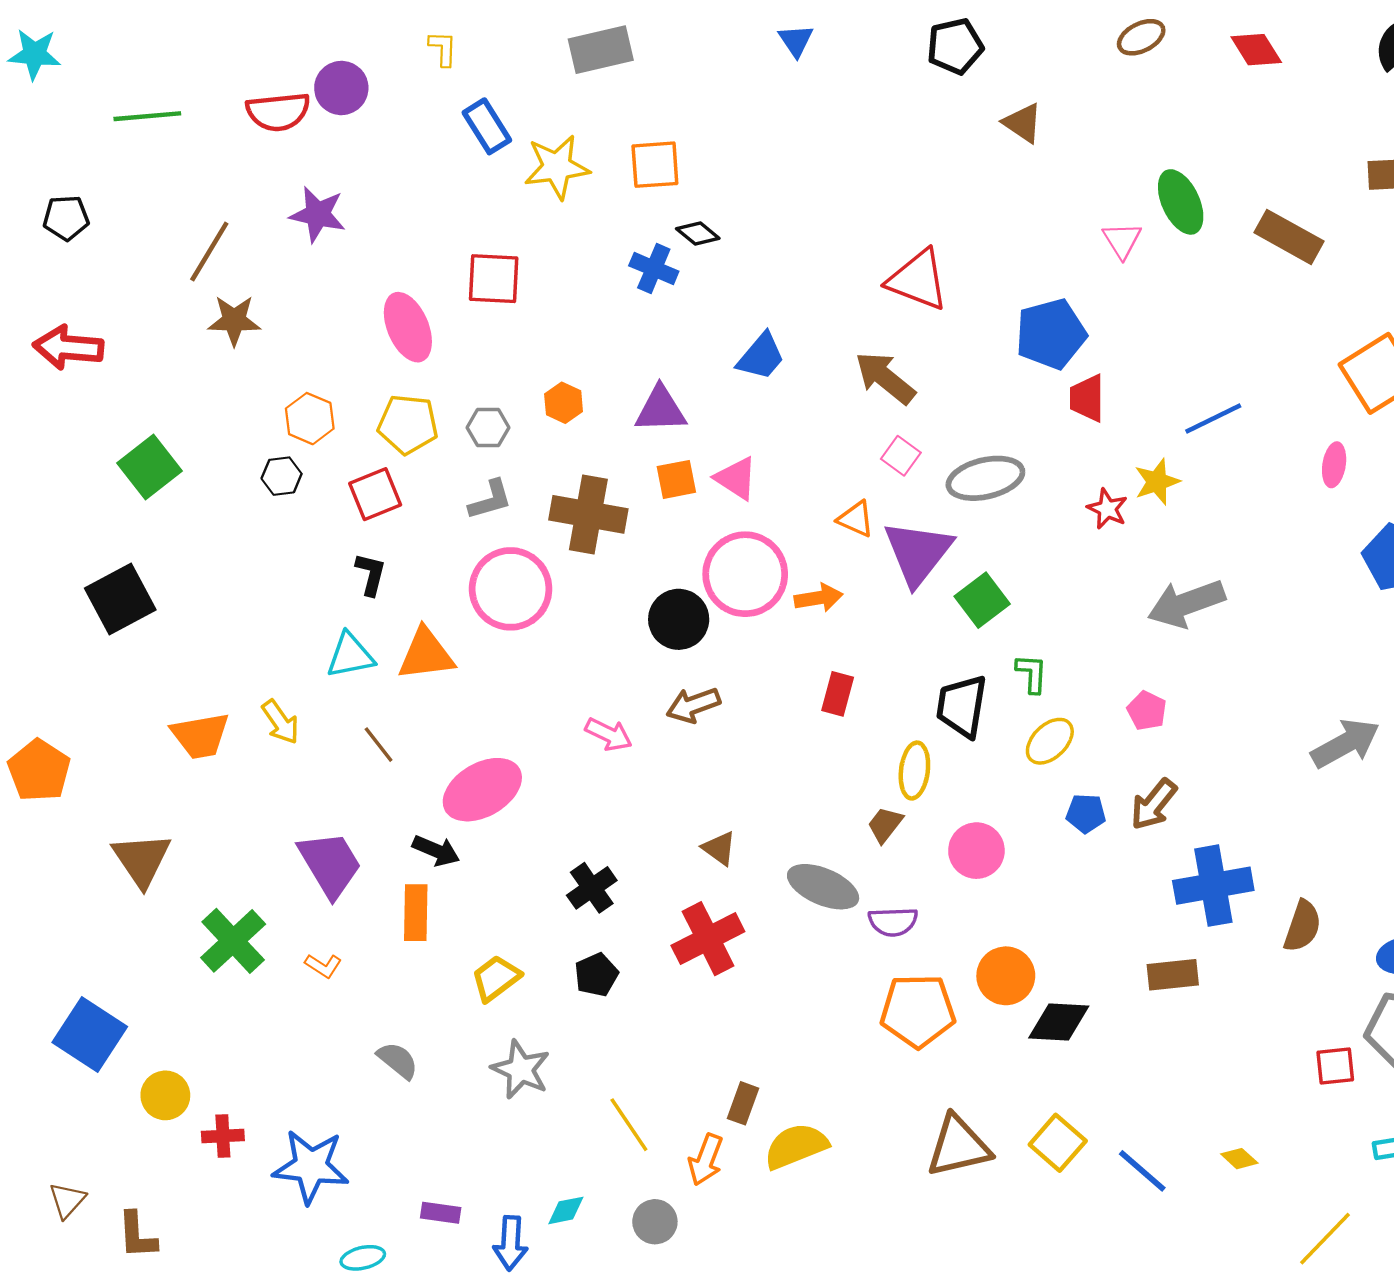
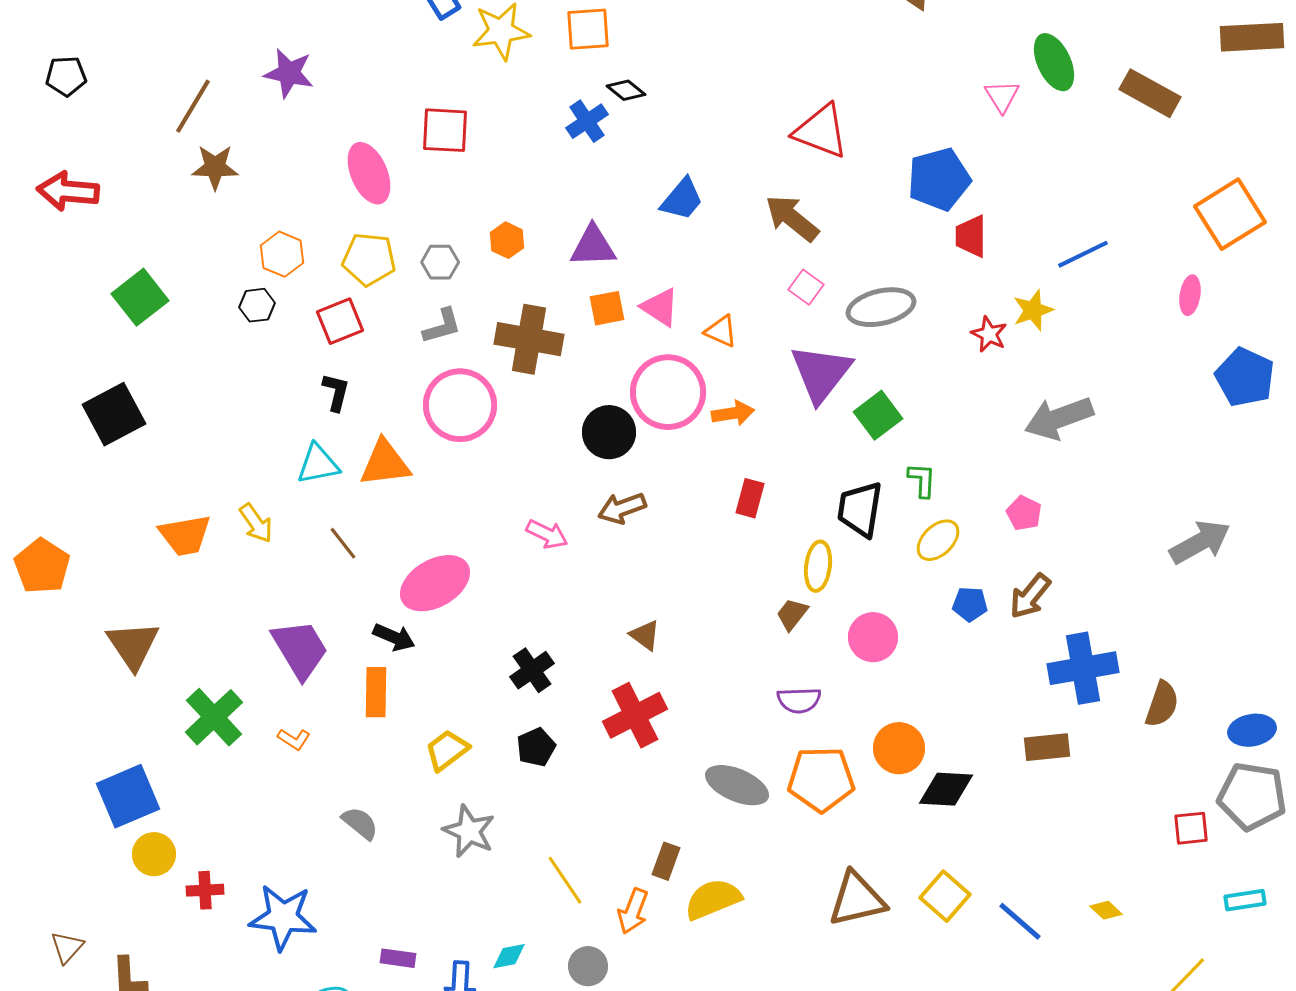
blue cross: (654, 268) -> (587, 121), turned 33
orange triangle: (856, 519) -> (721, 331), moved
gray ellipse: (823, 887) -> (737, 785), moved
blue square: (90, 1034) -> (128, 796), moved, turned 34

